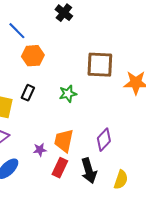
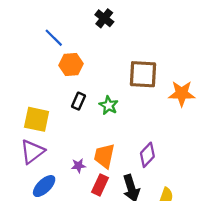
black rectangle: (28, 93) -> (78, 101), moved
green star: (68, 94) -> (109, 105), turned -30

